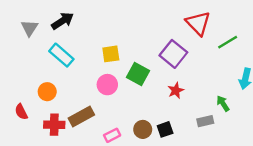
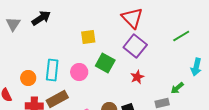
red triangle: (198, 23) -> (132, 18), moved
yellow square: (111, 54) -> (88, 37), moved
cyan rectangle: (61, 55) -> (52, 70), moved, turned 55
green arrow: (223, 103) -> (177, 88), turned -96

